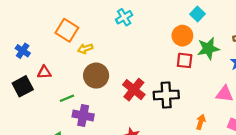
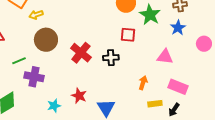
green star: (208, 49) -> (150, 15), turned -30
red square: (185, 60) -> (128, 35), moved
black cross: (166, 95) -> (111, 58), size x0.7

